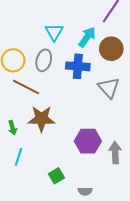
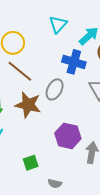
gray ellipse: (44, 60) -> (55, 89), moved

